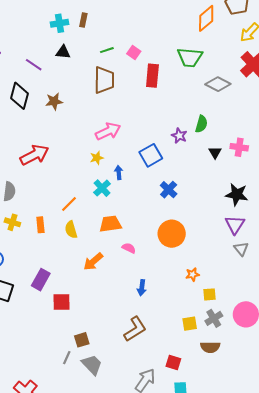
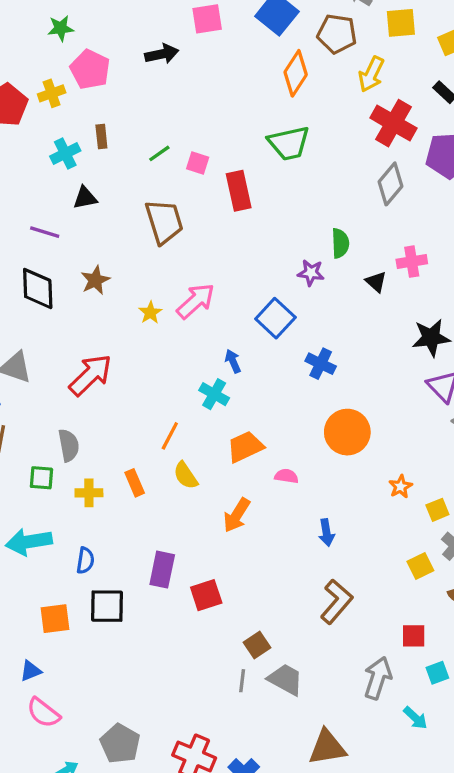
green line: (107, 50) -> (159, 153), moved
gray diamond: (218, 84) -> (390, 184), moved, turned -60
yellow star: (97, 158) -> (150, 313), moved

